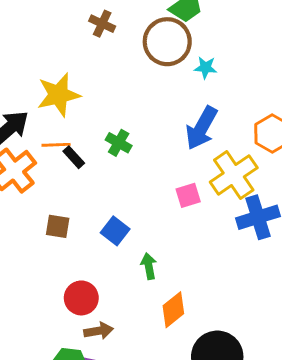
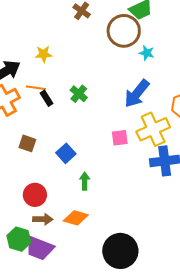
yellow star: (59, 95) -> (44, 54), size x0.6
orange diamond: (173, 310) -> (76, 218), moved, turned 45

